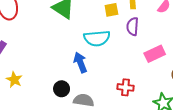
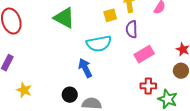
pink rectangle: (155, 54) -> (144, 54), moved
red cross: (126, 87) -> (148, 86), moved

